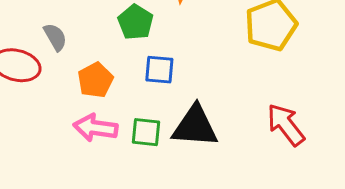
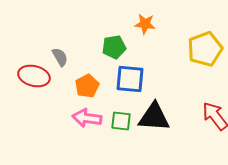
green pentagon: (136, 22) -> (114, 47), turned 30
blue square: (159, 70) -> (130, 79), size x1.4

